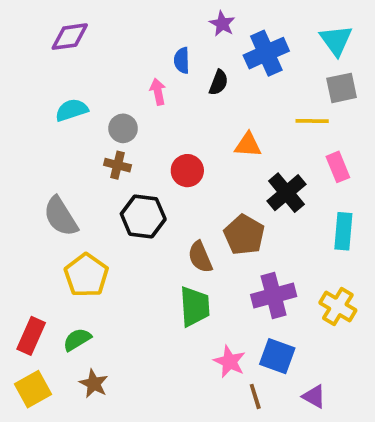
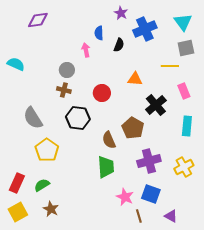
cyan semicircle: (72, 110) -> (16, 64), moved, turned 42
yellow cross: (338, 306) -> (184, 167), turned 30

